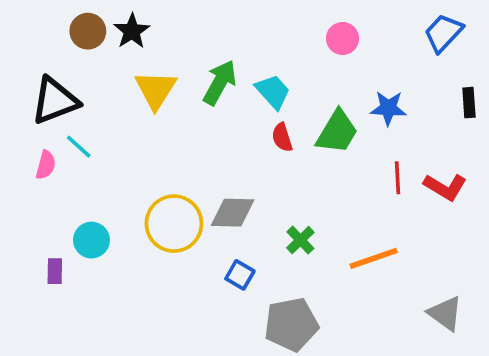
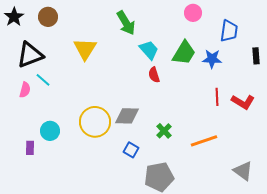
black star: (132, 31) -> (14, 17), moved
blue trapezoid: (443, 33) -> (229, 31), moved, turned 145
pink circle: (343, 38) -> (193, 13), moved
green arrow: (220, 82) -> (126, 23), moved, turned 120
green trapezoid: (337, 132) -> (184, 53), moved

